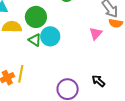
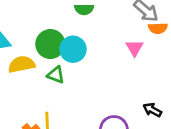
cyan circle: (50, 36) -> (73, 49), moved

